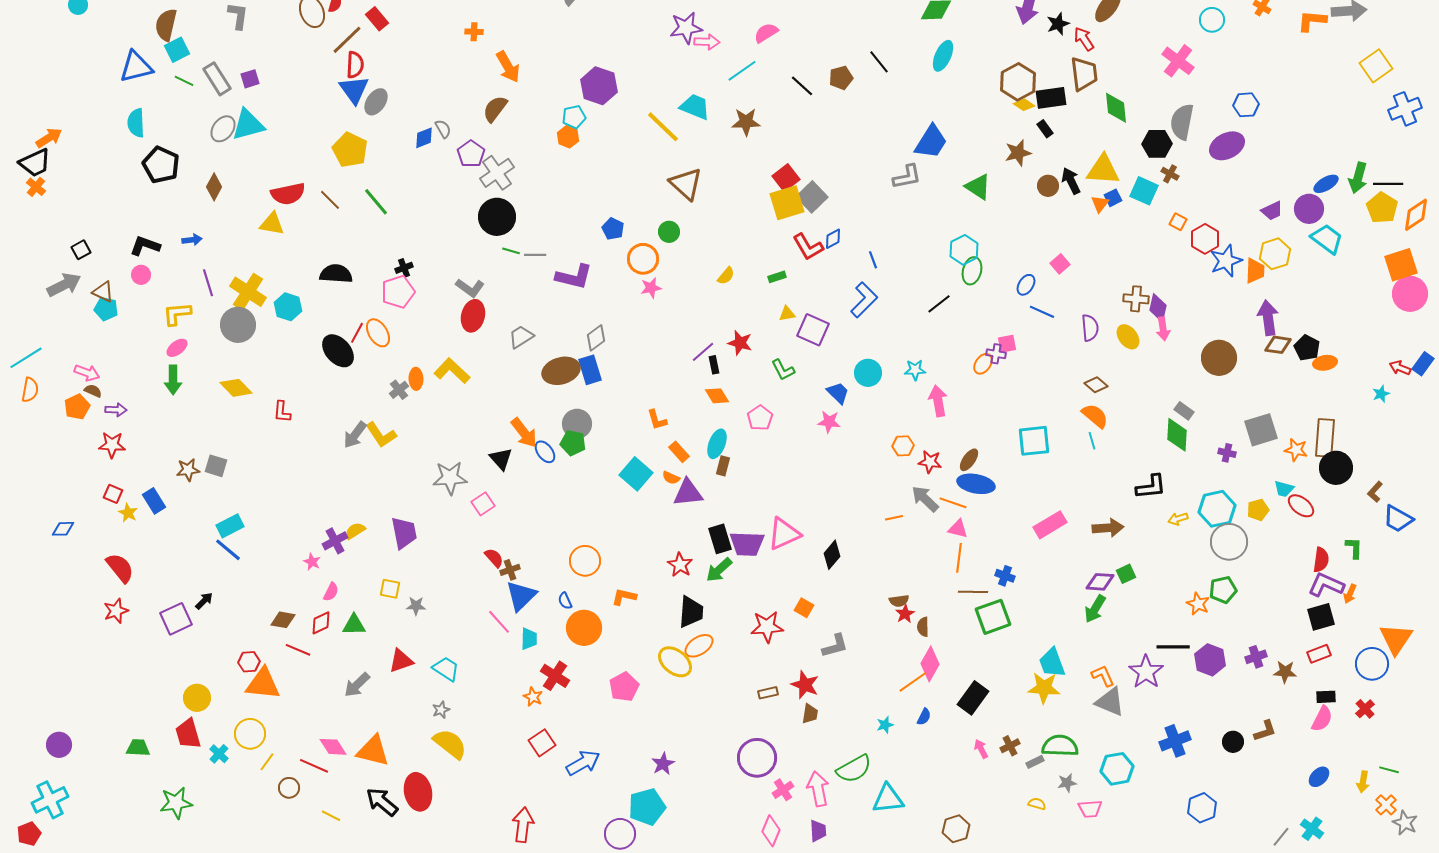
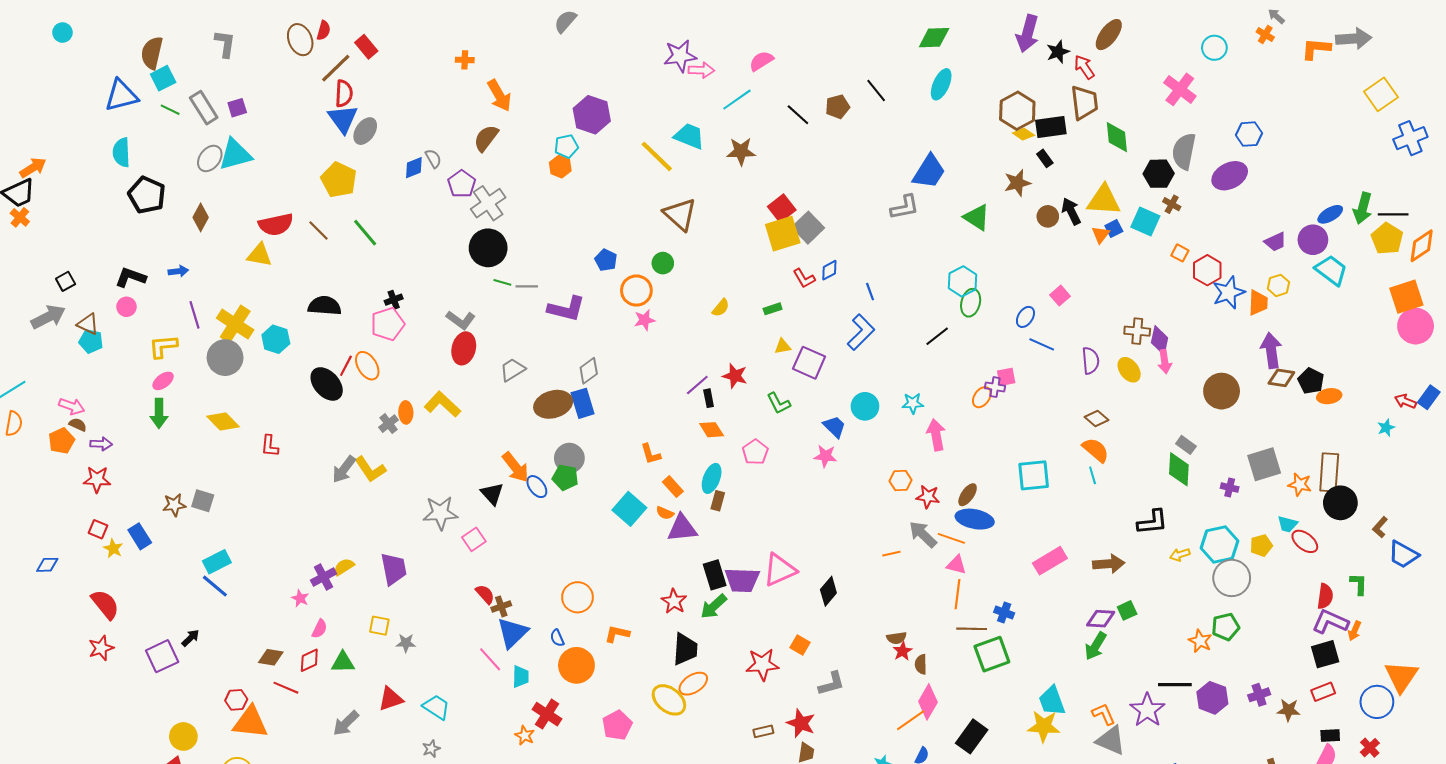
red L-shape: (808, 247) -> (804, 278), size x0.7
yellow hexagon: (1275, 254) -> (1278, 285), size x0.7

